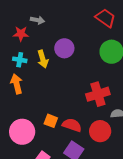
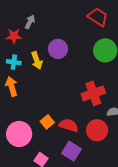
gray arrow: (37, 20) -> (30, 22), turned -72
orange square: (51, 121) -> (47, 122), turned 32

